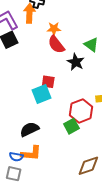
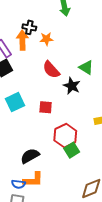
orange star: (54, 29) -> (46, 39), moved
cyan square: (42, 94) -> (15, 102), moved
red hexagon: (81, 111) -> (65, 136), moved

